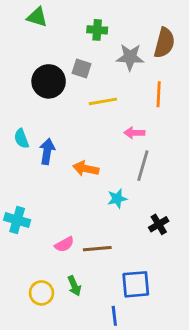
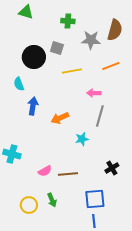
orange line: (159, 94) -> (111, 66), turned 66
cyan semicircle: (21, 139) -> (19, 84), moved
orange arrow: (86, 169) -> (60, 118), turned -36
black cross: (159, 224) -> (112, 168), moved
blue line: (114, 316) -> (94, 221), moved

